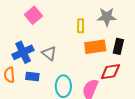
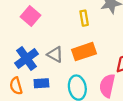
orange rectangle: (95, 47) -> (84, 52), moved

